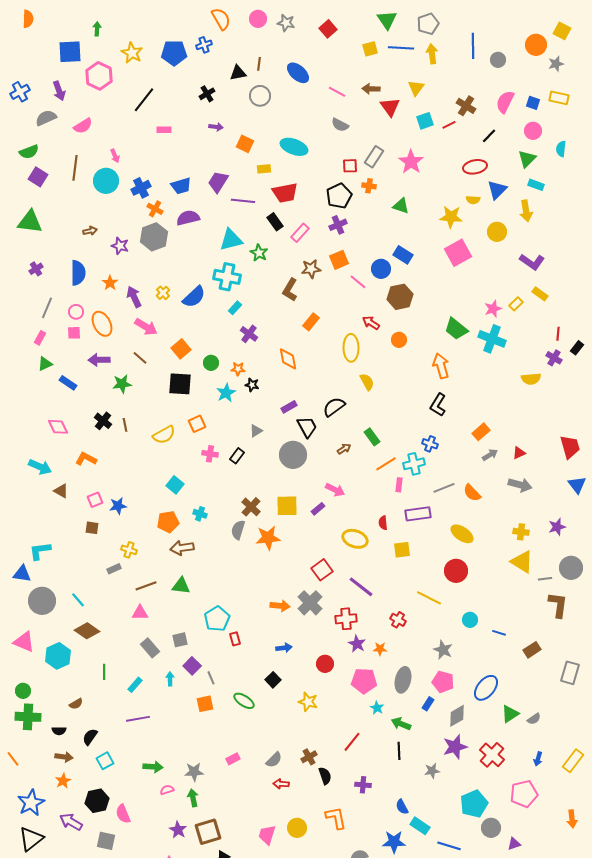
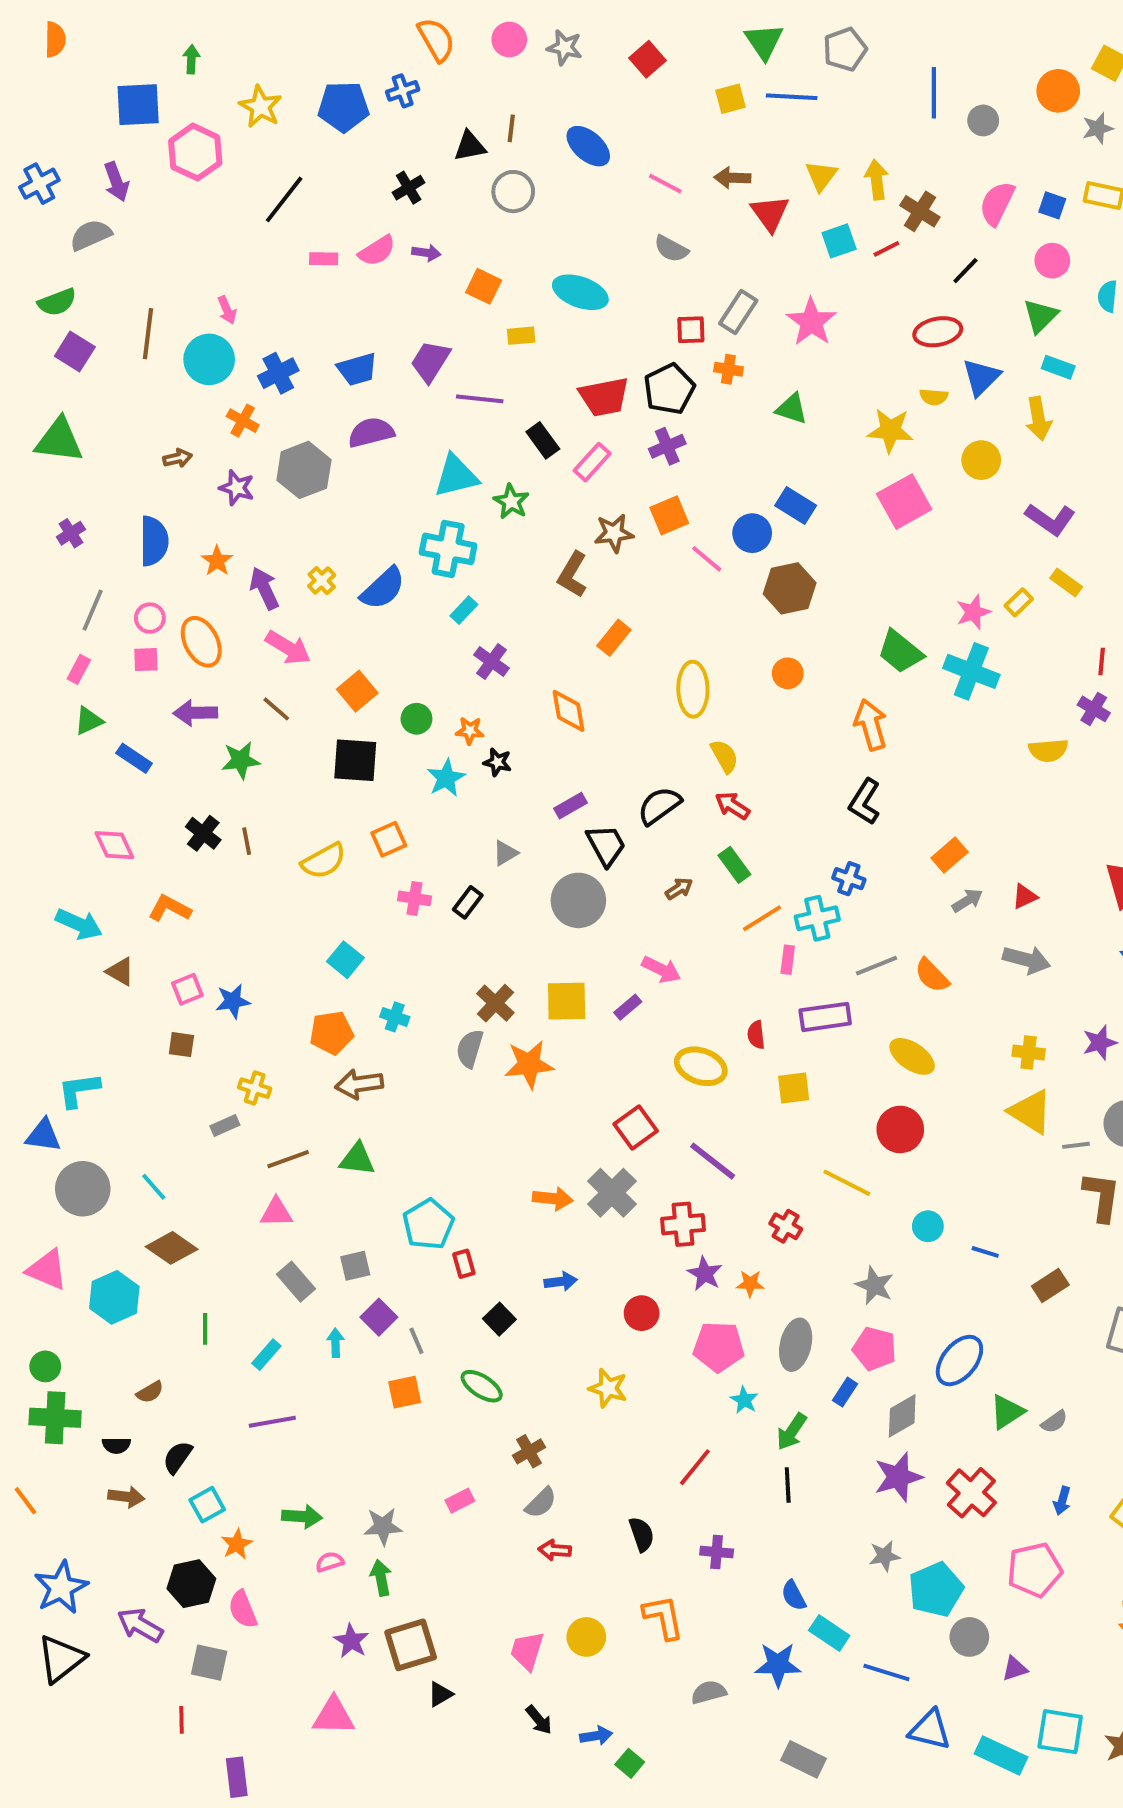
yellow arrow: (432, 54) -> (877, 180), moved
pink semicircle: (83, 126) -> (377, 251), moved
red trapezoid: (285, 193) -> (604, 397), moved
orange cross: (155, 209) -> (243, 421), moved
red arrow: (371, 323) -> (732, 806), moved
black square: (273, 680) -> (499, 1319), moved
green arrow: (401, 724) -> (792, 1432), turned -78
brown cross: (309, 757) -> (529, 1451), moved
gray star: (432, 771) -> (884, 1556), moved
orange star: (63, 781) -> (237, 1544), moved

